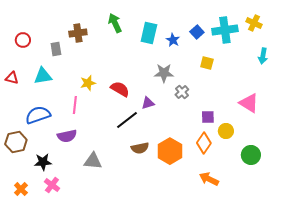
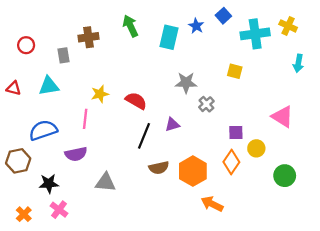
blue square: (197, 32) -> (223, 16), moved
blue star: (173, 40) -> (196, 26), moved
purple triangle: (148, 103) -> (172, 125), moved
black line: (127, 120) -> (144, 136), turned -30
orange arrow: (209, 179) -> (212, 204), moved

